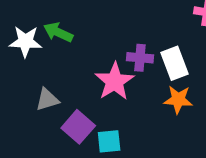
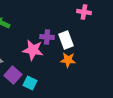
pink star: (115, 81) -> (33, 50), turned -30
cyan square: (109, 141) -> (30, 83), turned 32

